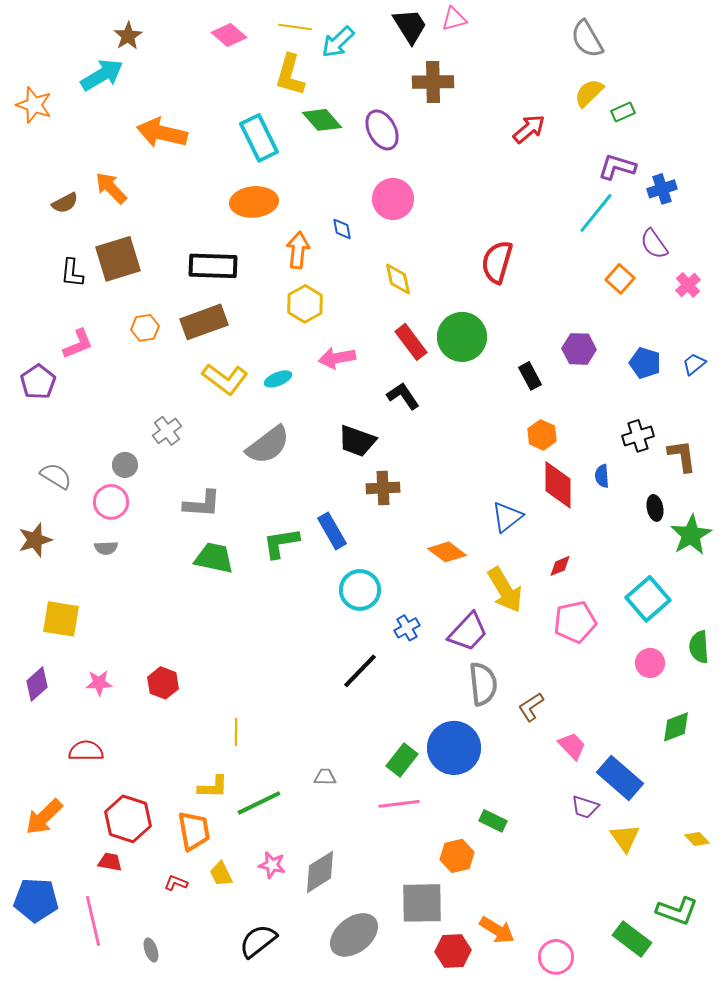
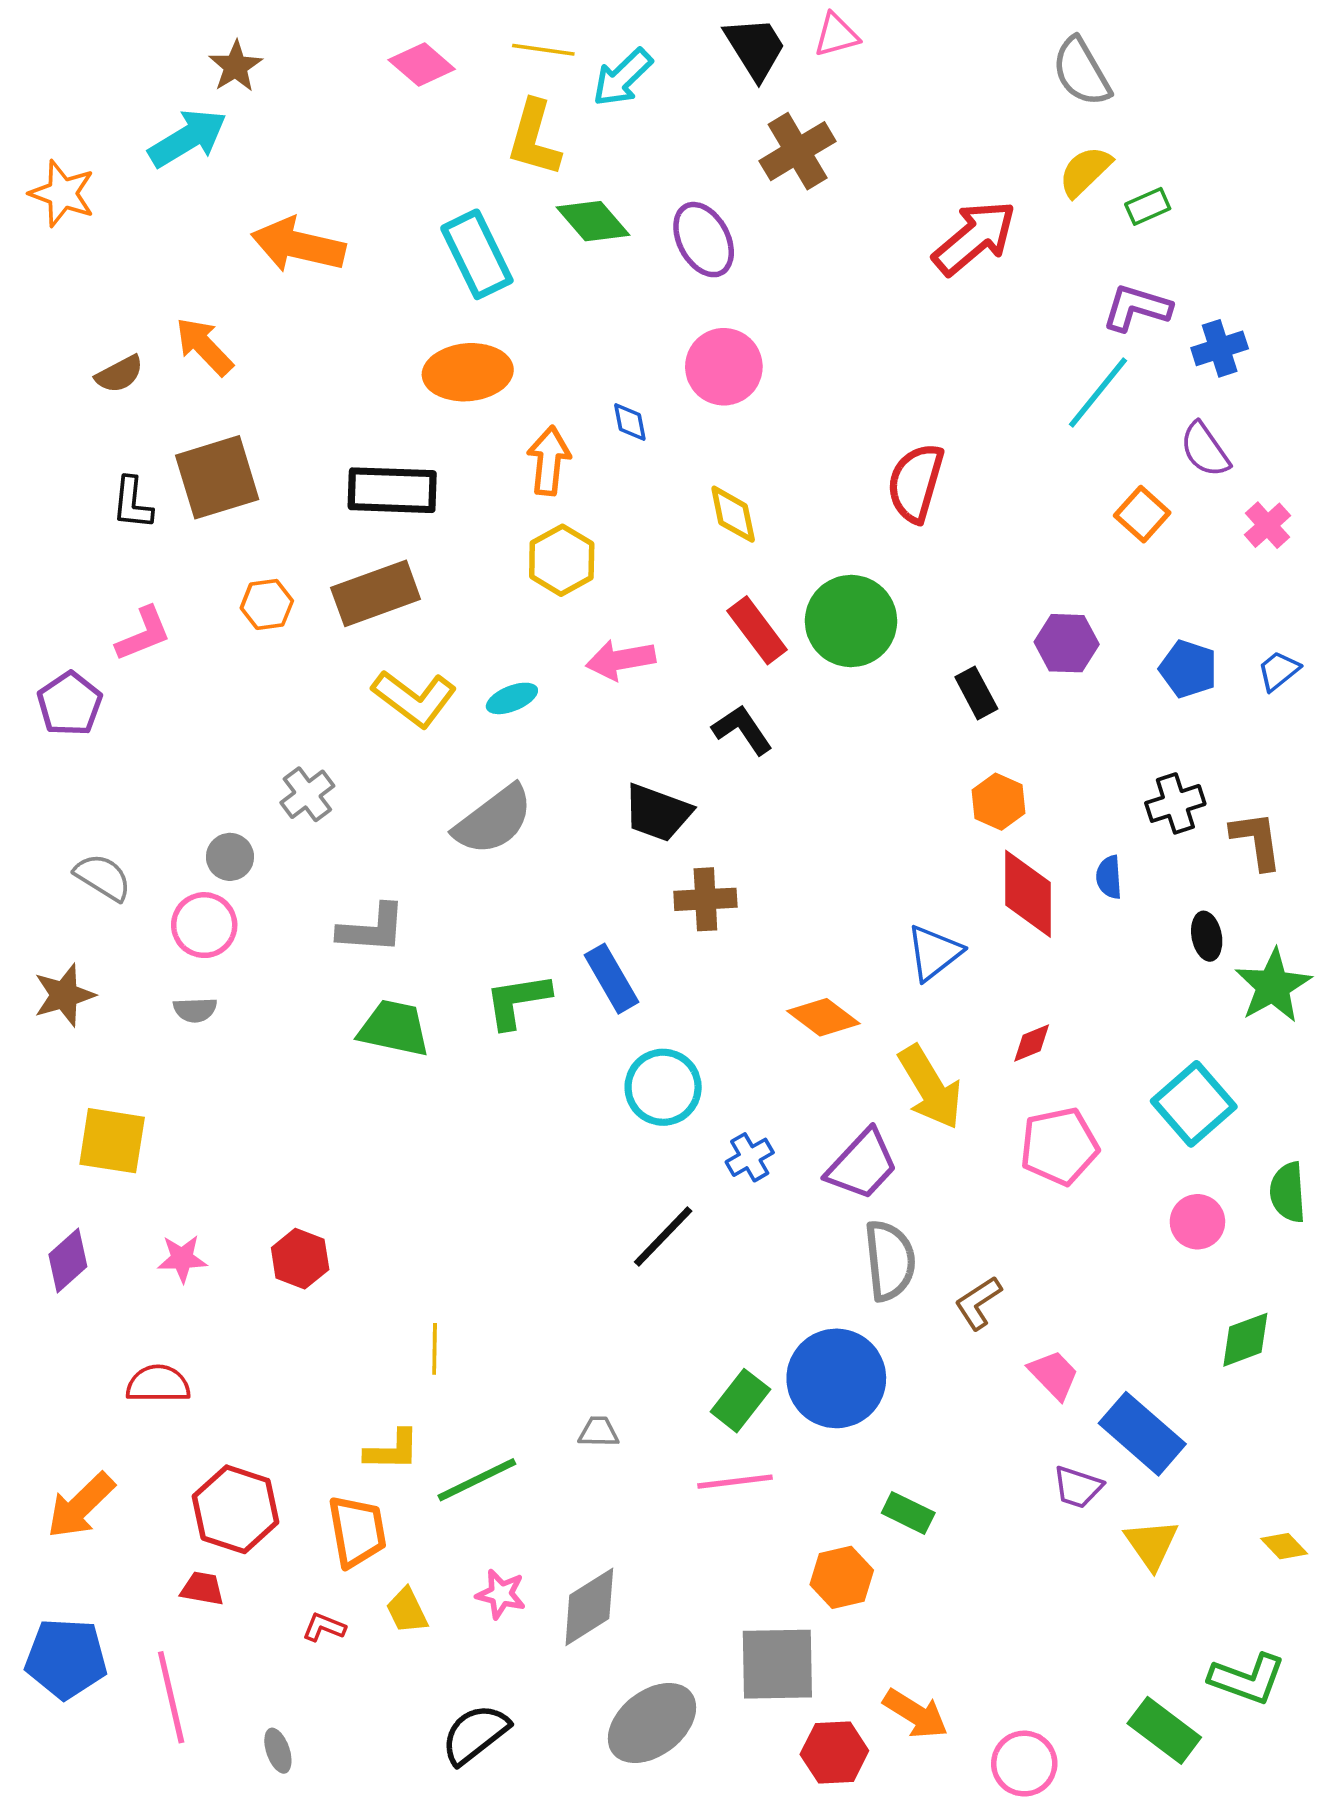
brown cross: (433, 82) -> (798, 151), turned -30
red arrow: (529, 129) -> (974, 238), size x1.4

